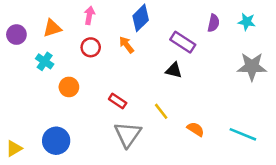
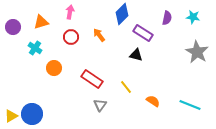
blue diamond: (141, 18) -> (122, 14), moved
gray star: (252, 67) -> (197, 52), turned 30
red rectangle: (118, 101) -> (92, 79), size x1.5
gray triangle: (128, 134) -> (100, 105), size x0.6
blue circle: (56, 141) -> (32, 114), moved

